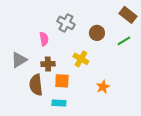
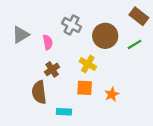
brown circle: (97, 33) -> (105, 36), size x1.5
gray triangle: (19, 60) -> (21, 35), moved
brown cross: (48, 64) -> (52, 69), turned -32
orange square: (62, 81) -> (85, 88), moved

